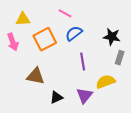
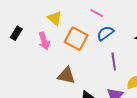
yellow triangle: (23, 19) -> (55, 18), turned 42
orange square: (45, 39) -> (76, 39), turned -35

